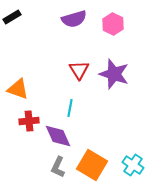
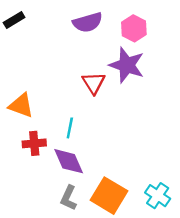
purple star: (114, 74) -> (127, 65), moved
cyan line: (70, 108) -> (70, 128), moved

